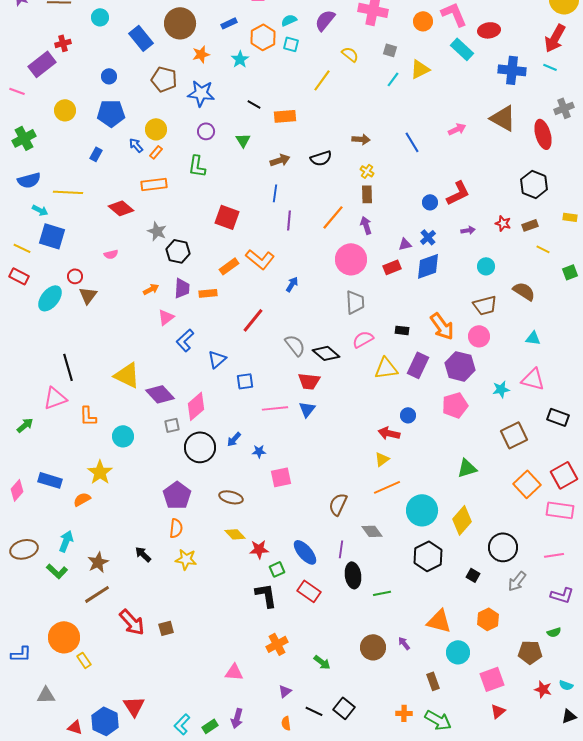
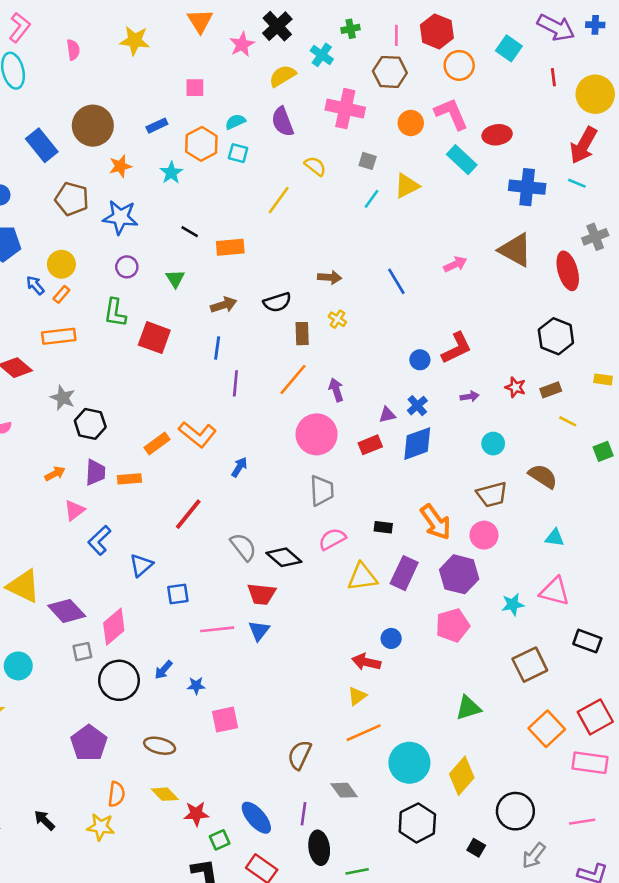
purple semicircle: (325, 20) -> (283, 122), turned -60
brown rectangle: (367, 194) -> (302, 334), moved
red square: (227, 217) -> (154, 338), moved
orange semicircle: (176, 528) -> (116, 794), moved

